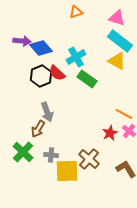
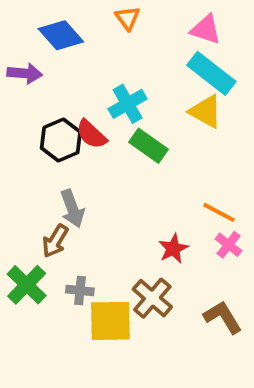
orange triangle: (76, 12) -> (128, 18), turned -48
blue diamond: (41, 48) -> (61, 35), moved
red star: (110, 133) -> (173, 249), moved

